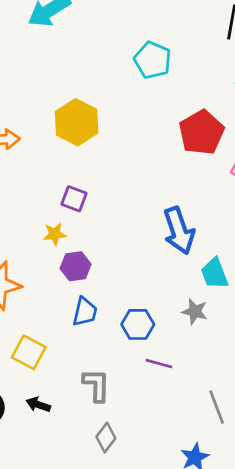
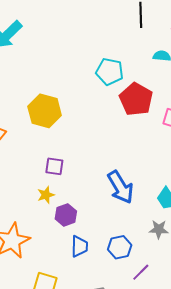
cyan pentagon: (153, 60) -> (110, 72), moved
blue arrow: (179, 231) -> (121, 187), moved
purple line: (159, 364) -> (141, 272), turned -48

